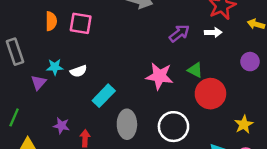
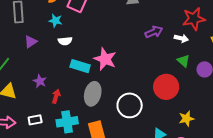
cyan star: (55, 67) -> (55, 21), moved
green triangle: (195, 70) -> (183, 61), moved
pink star: (159, 76) -> (105, 59), moved
cyan rectangle: (104, 96) -> (80, 66), turned 48

